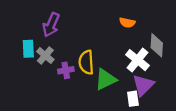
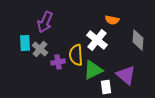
white cross: (137, 60) -> (97, 40), moved
purple triangle: (143, 85) -> (126, 75), turned -35
white rectangle: (133, 99) -> (106, 87), moved

